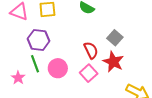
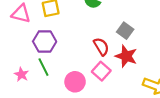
pink circle: (58, 68) -> (75, 82), moved
pink star: (18, 78) -> (21, 74), moved

